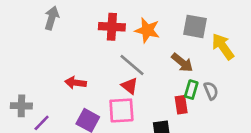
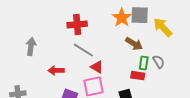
gray arrow: (52, 18) -> (31, 47), moved
orange star: (147, 30) -> (122, 18), moved, turned 30
gray line: (132, 65) -> (83, 50), moved
red rectangle: (181, 105) -> (138, 76), turned -64

